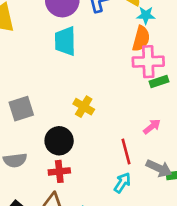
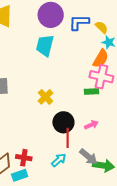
green rectangle: (159, 81) -> (92, 92), moved
black circle: (59, 141) -> (63, 122), moved
red cross: (59, 171) -> (24, 158), moved

